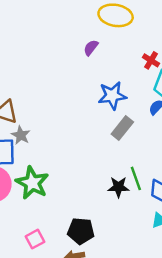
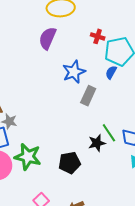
purple semicircle: (91, 48) -> (48, 38), size x1.6
black pentagon: (81, 231) -> (70, 163), moved

